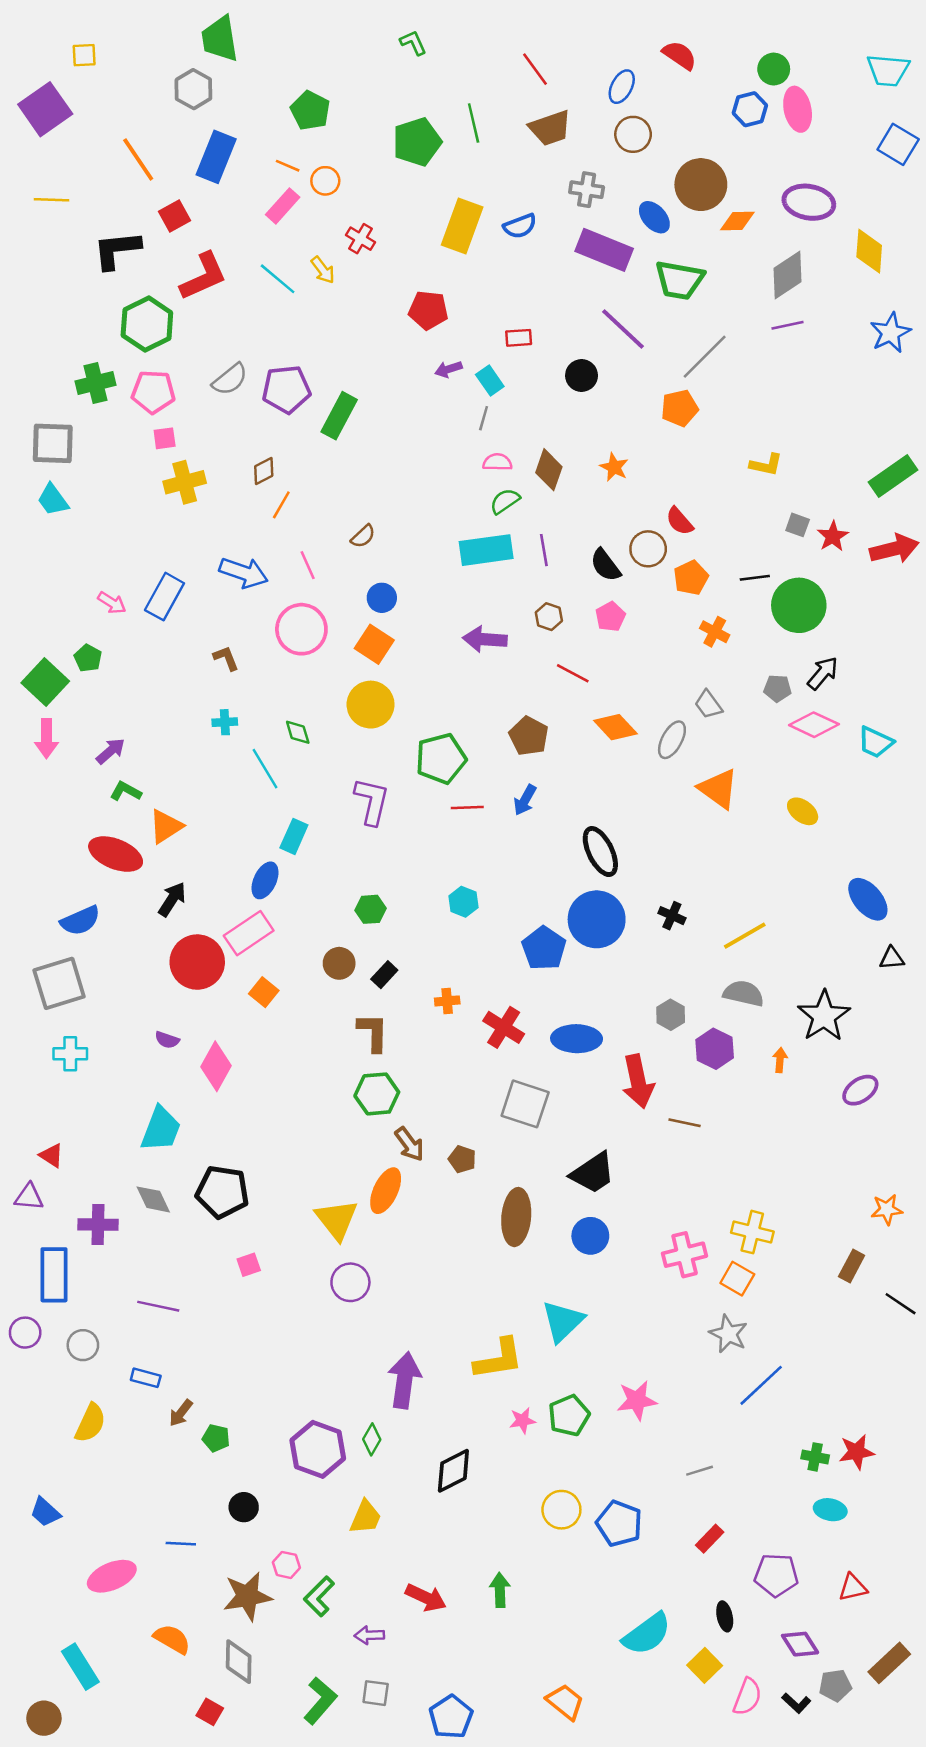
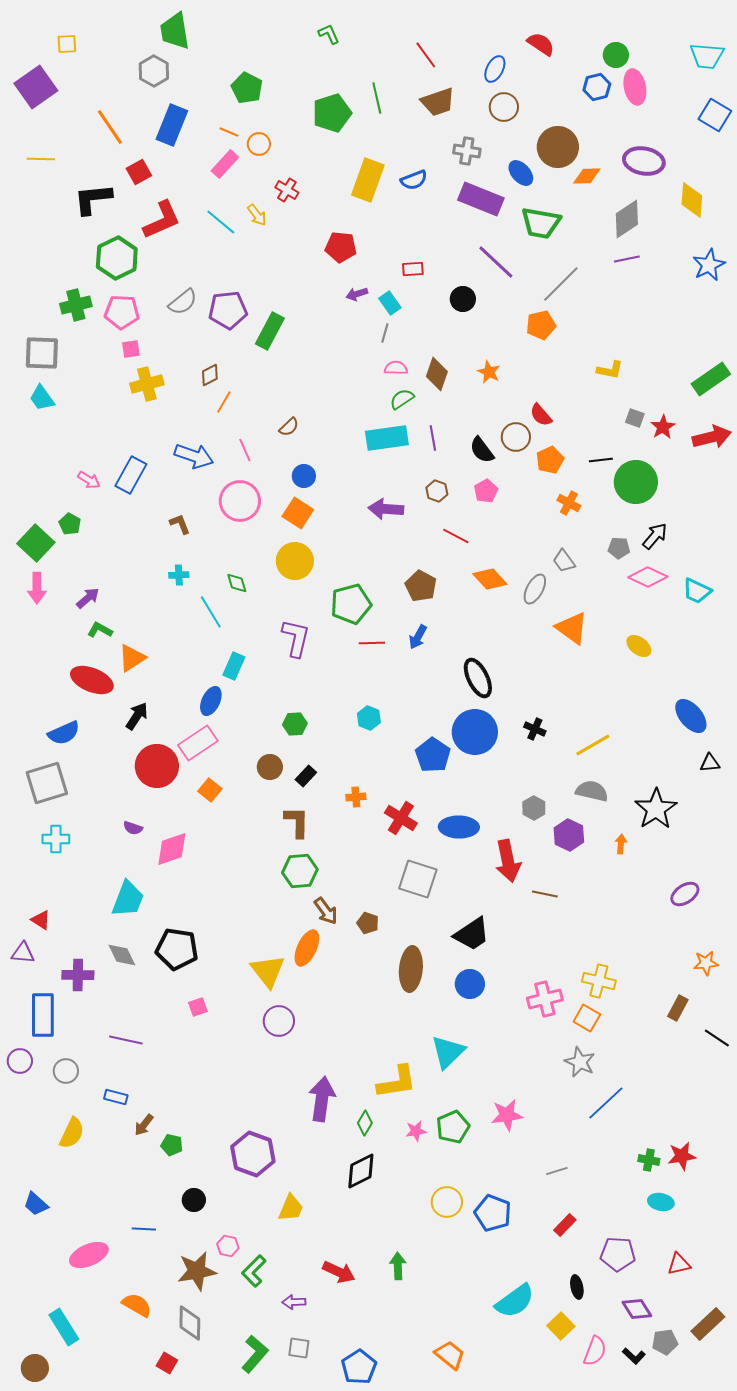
pink diamond: (216, 1066) -> (172, 849), turned 42
purple ellipse: (860, 1090) -> (685, 894), moved
green diamond: (372, 1439) -> (365, 1123), moved

